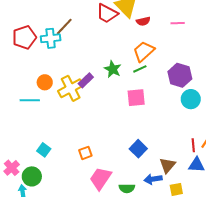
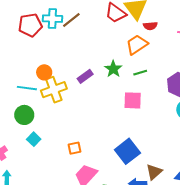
cyan cross: (51, 38) -> (52, 19), moved
orange trapezoid: (144, 51) -> (137, 45), moved
yellow cross: (71, 88) -> (54, 90), moved
blue square: (138, 149) -> (127, 151), size x1.4
green circle: (32, 176) -> (24, 115), moved

